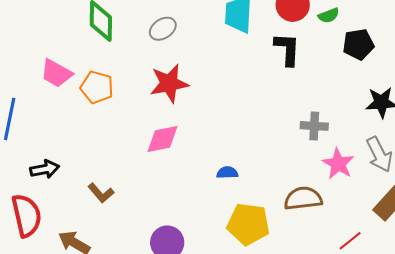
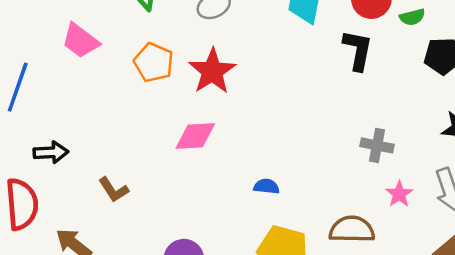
red star: (169, 83) -> (212, 71), turned -30
orange pentagon: (97, 87) -> (154, 63), moved
pink star: (338, 164) -> (399, 194), size x0.7

